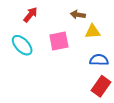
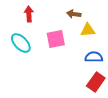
red arrow: (31, 15) -> (29, 14), turned -42

